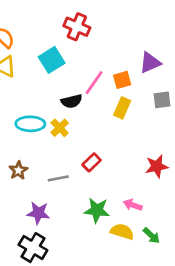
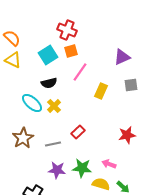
orange square: (122, 80) -> (71, 51), moved
black semicircle: (72, 101) -> (49, 83), moved
cyan ellipse: (30, 124) -> (32, 103), turned 40
brown star: (18, 170) -> (23, 138), size x1.5
purple star: (38, 213) -> (57, 170), moved

